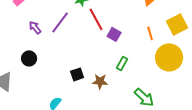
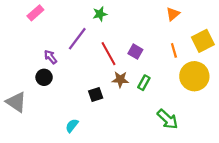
red line: (96, 19) -> (108, 54), moved
purple arrow: (35, 27) -> (50, 57), moved
brown star: (100, 81) -> (120, 79), moved

